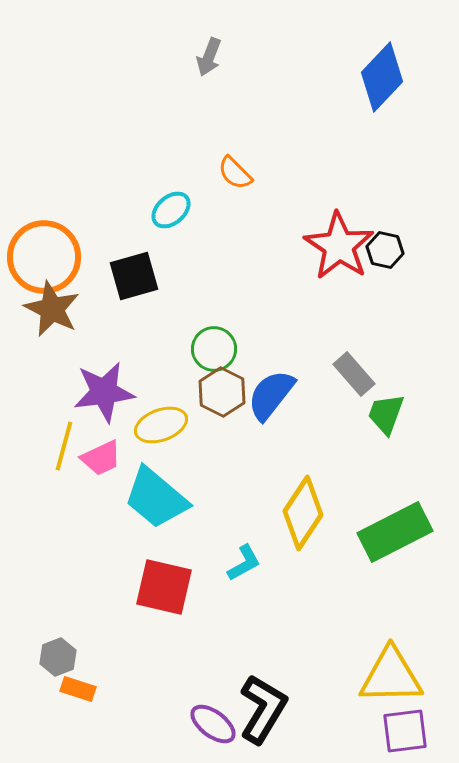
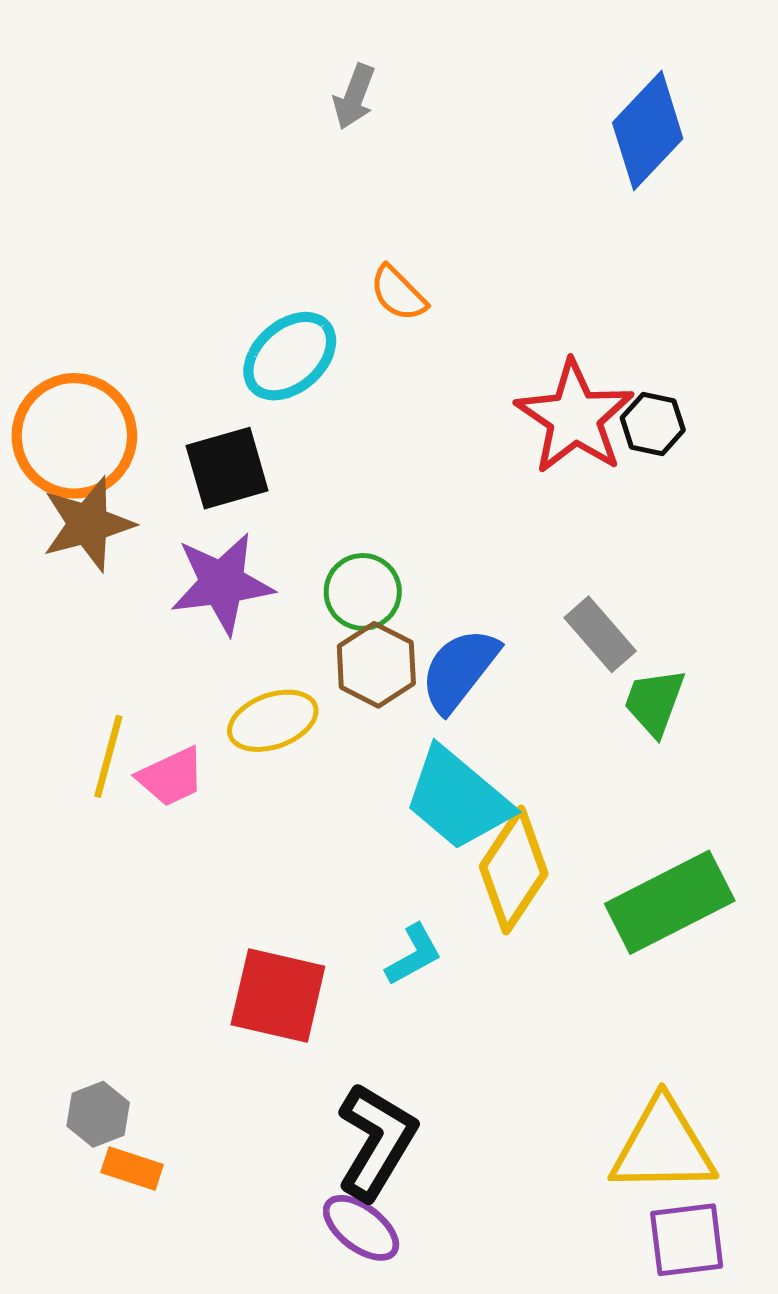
cyan ellipse: (171, 210) -> (290, 356), size x1.4
brown star: (52, 309) -> (88, 524), turned 30
purple star: (104, 392) -> (222, 583), moved
cyan trapezoid: (156, 498) -> (458, 799), moved
black L-shape: (263, 709) -> (376, 1141), moved

